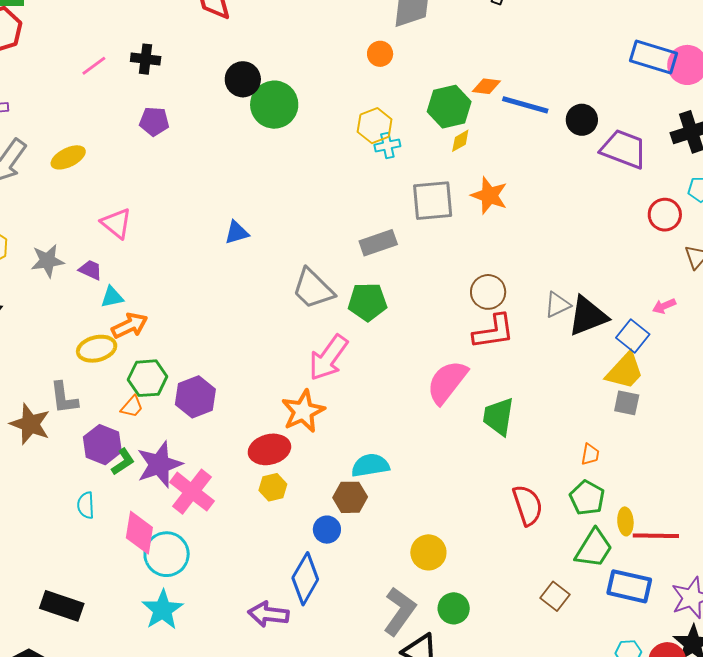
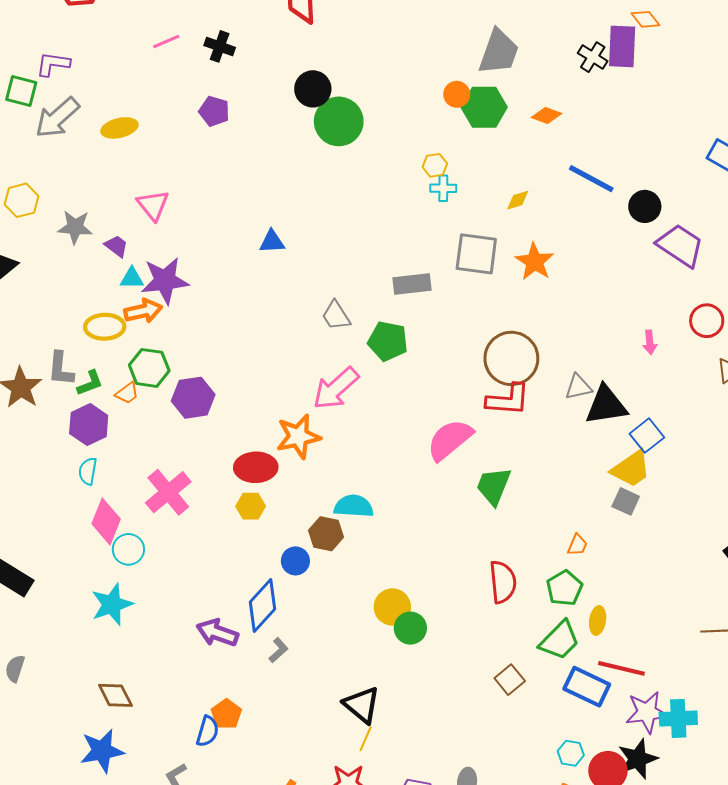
orange diamond: (486, 86) -> (547, 115), moved
green hexagon: (449, 107) -> (484, 107), moved
yellow hexagon: (375, 126) -> (435, 165), size x0.7
gray trapezoid: (313, 289) -> (336, 316), size x0.7
brown circle: (488, 292) -> (511, 358), size x1.5
pink arrow: (664, 306) -> (650, 342), moved, turned -85
green L-shape: (123, 462) -> (90, 383), moved
purple star: (159, 464) -> (165, 281), moved
cyan semicircle: (86, 505) -> (88, 471), moved
red line: (656, 536) -> (621, 668), moved
cyan circle: (167, 554) -> (128, 549), size x0.7
green circle: (454, 608) -> (410, 628), moved
gray L-shape: (400, 611) -> (278, 650), moved, size x0.5

